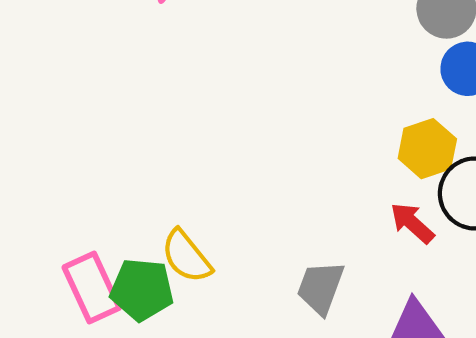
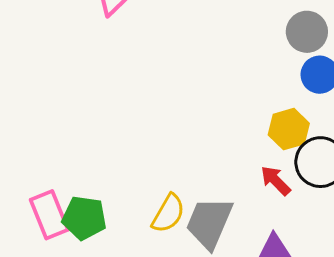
yellow semicircle: (186, 256) -> (168, 213), moved, turned -114
gray trapezoid: (321, 288) -> (209, 223), size x1.4

